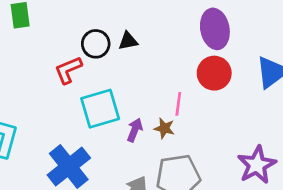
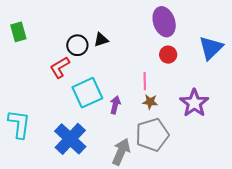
red circle: (214, 73) -> (168, 55), size x0.7
brown star: (164, 128) -> (150, 102), moved
purple star: (257, 165) -> (194, 103), moved

